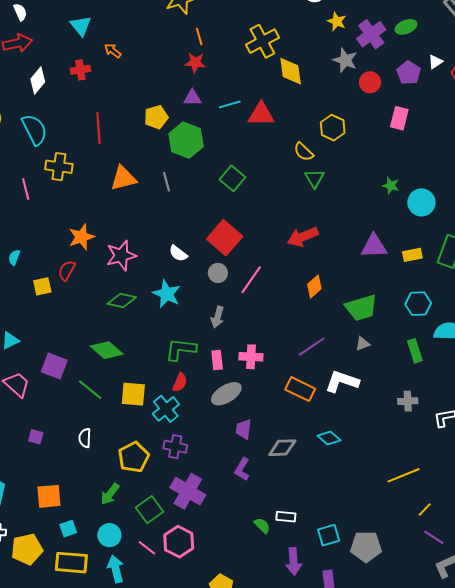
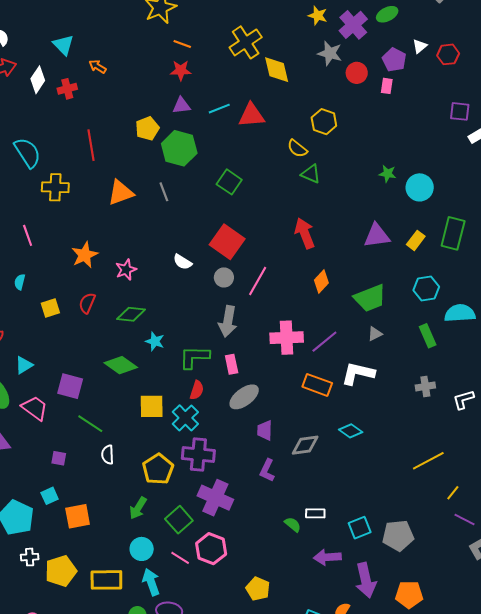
orange line: (199, 36) -> (182, 44), turned -48
white diamond: (38, 80) -> (38, 80), moved
pink rectangle: (399, 118) -> (387, 86), moved, size x0.7
green triangle: (314, 178) -> (311, 174), turned -30
pink line: (26, 189) -> (28, 235), moved
red arrow: (303, 237) -> (305, 233), turned 96
pink star: (121, 255) -> (126, 270), size x0.7
yellow rectangle: (412, 255) -> (416, 240), turned -36
red semicircle: (67, 270) -> (87, 303), moved
cyan star: (167, 294) -> (155, 341), moved, size x0.7
gray arrow: (218, 317) -> (228, 321), size x1.4
pink cross: (251, 357) -> (287, 338), moved, size x1.4
green line: (90, 390) -> (90, 424), moved
purple cross: (175, 447) -> (198, 455), size x1.4
cyan square: (68, 529) -> (50, 496), moved
purple arrow: (294, 561) -> (327, 557), turned 96

